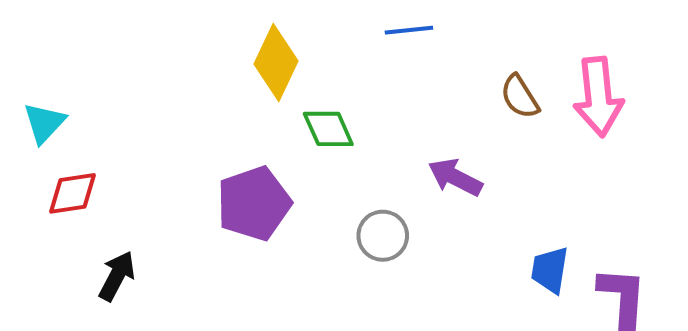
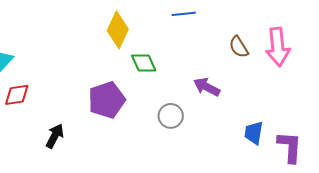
black arrow: (117, 276) -> (55, 136), moved

